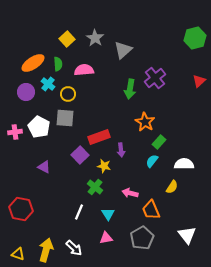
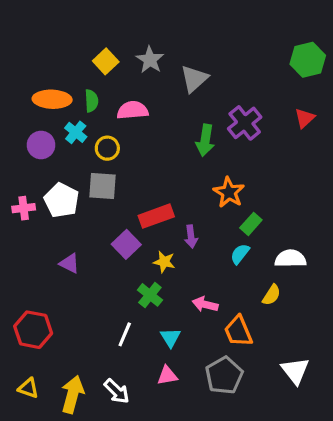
orange ellipse: (33, 63) -> (52, 99), turned 35
red triangle: (199, 81) -> (305, 118), moved
yellow triangle: (18, 254) -> (28, 388), moved

